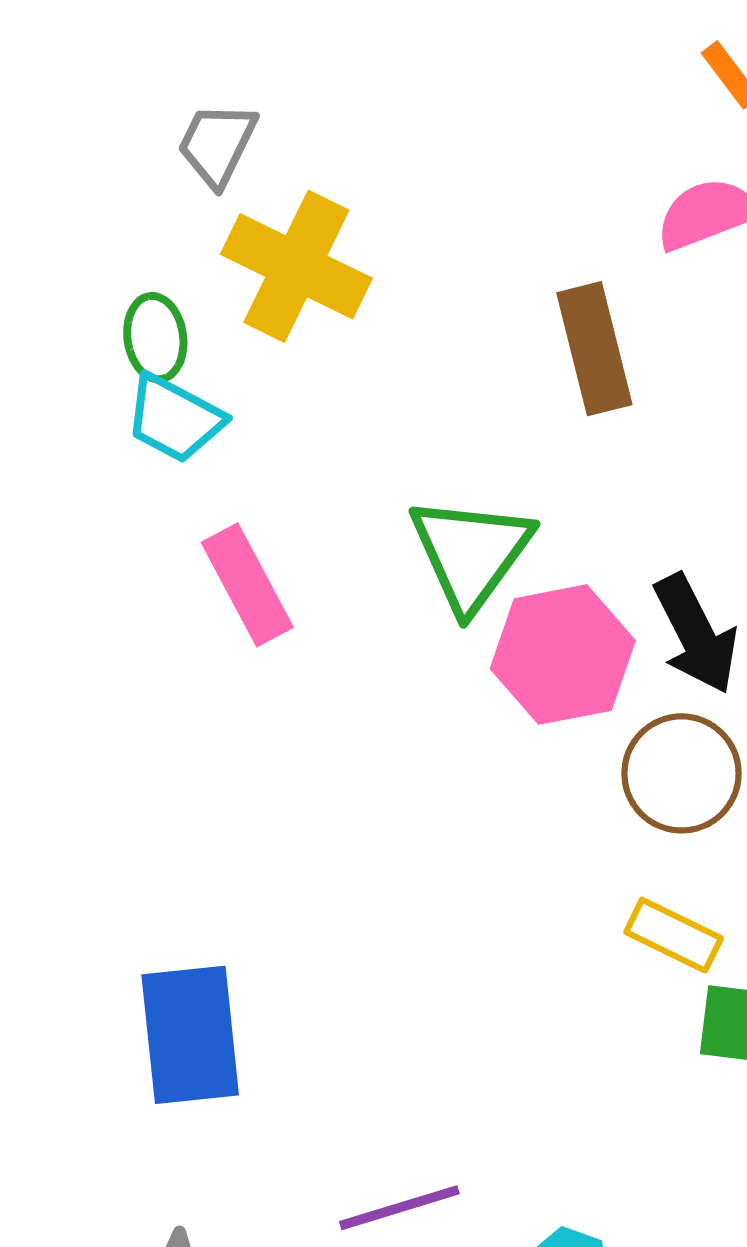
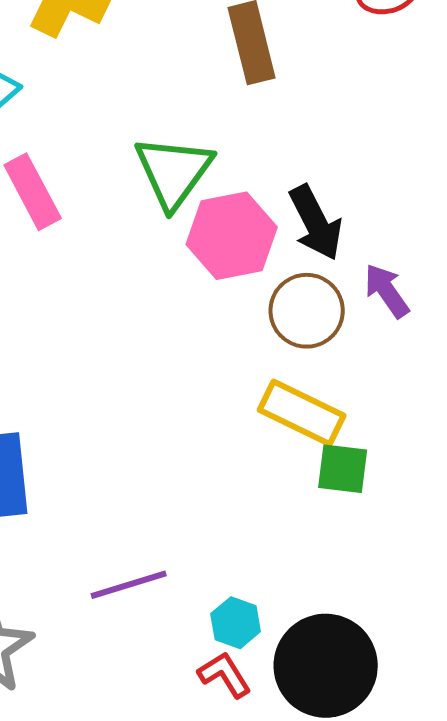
yellow rectangle: (674, 935) -> (302, 413), size x1.4

